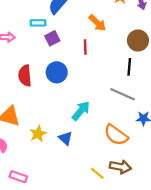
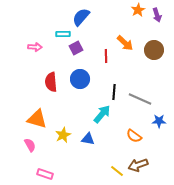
orange arrow: (97, 23) -> (125, 43), moved
black line: (129, 67) -> (114, 92), moved
orange semicircle: (116, 135) -> (134, 136), size x0.7
blue triangle: (65, 138) -> (88, 139), turned -32
brown arrow: (120, 167) -> (138, 165), turned 150

